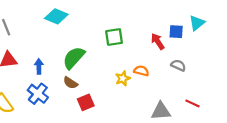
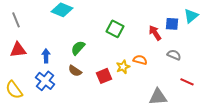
green square: (114, 37) -> (115, 29), turned 36
green semicircle: (74, 58) -> (78, 48), size x0.7
red square: (86, 102) -> (104, 76), moved
red line: (192, 103) -> (187, 82), moved

